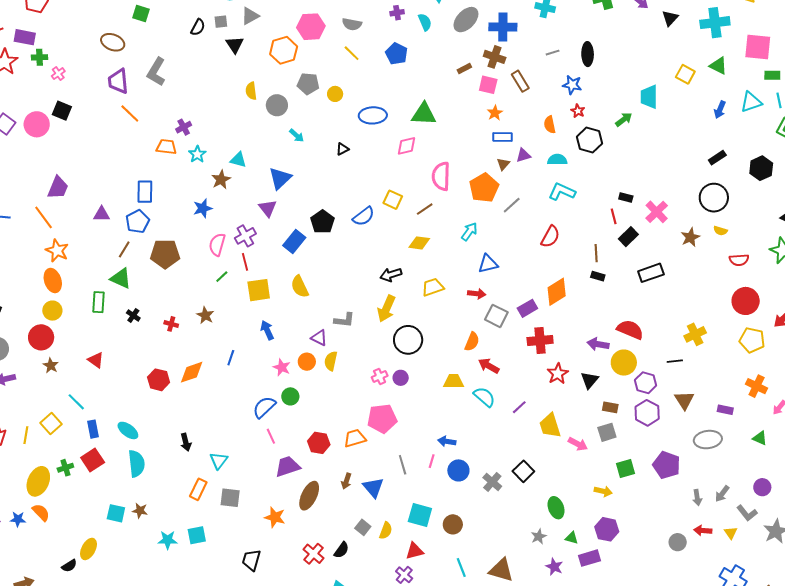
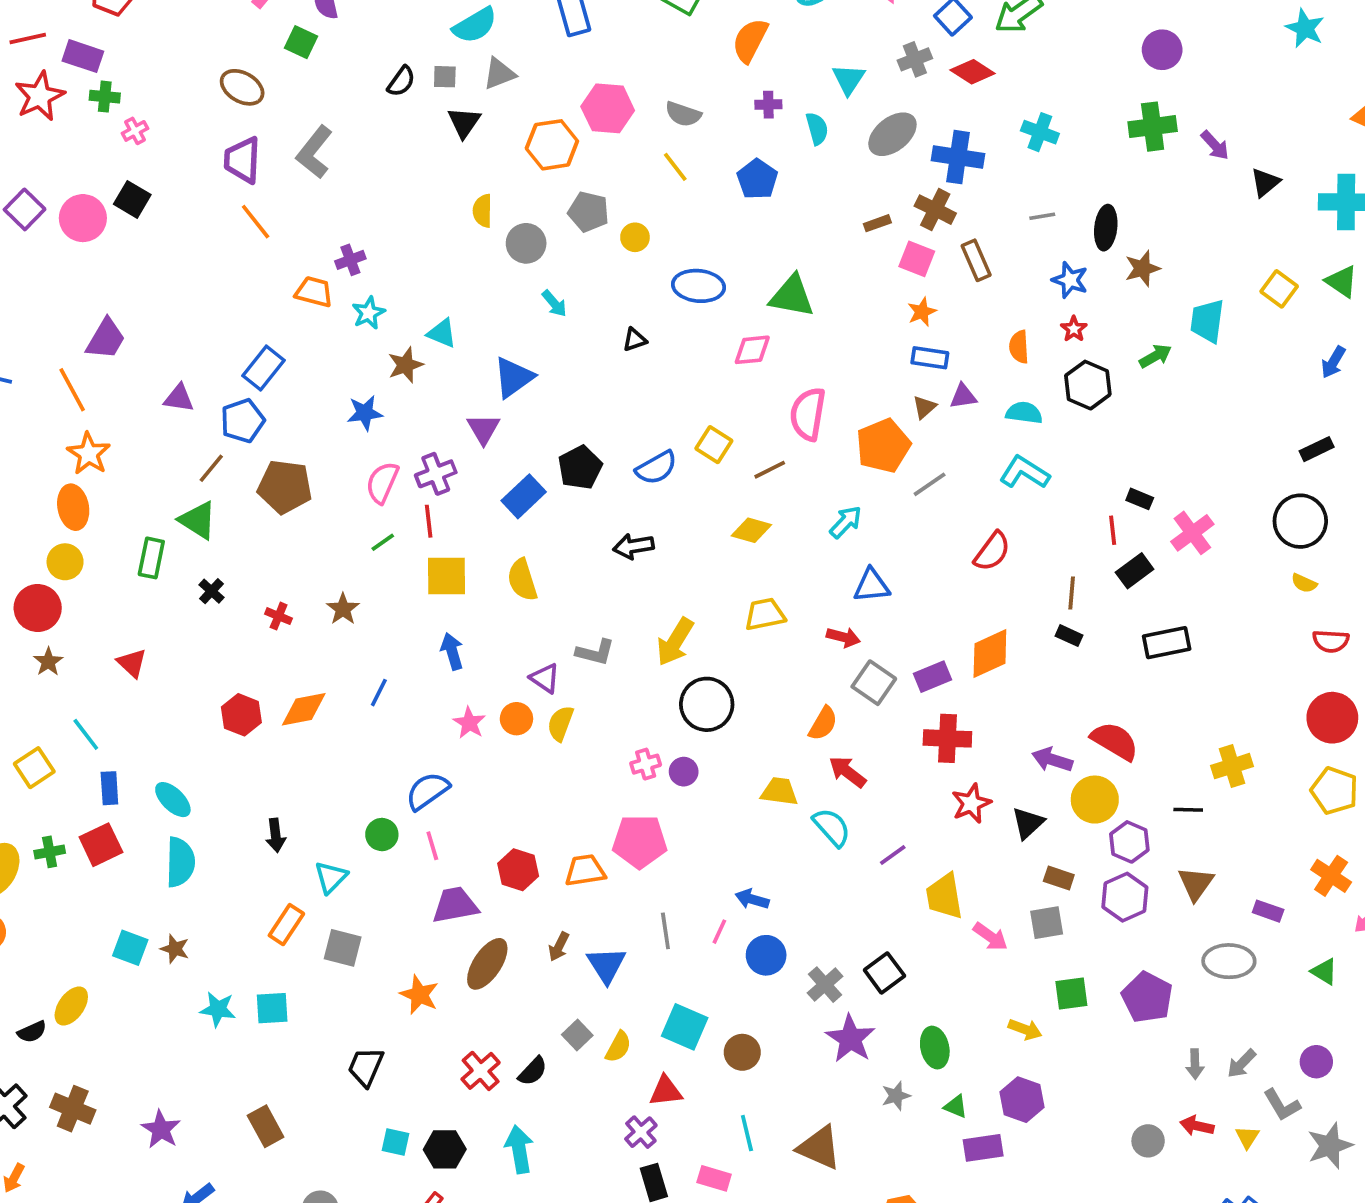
blue rectangle: (145, 192) -> (263, 368), turned 30
brown star: (690, 237) -> (1142, 268), moved
black arrow: (391, 275) -> (634, 546), moved
green circle: (290, 396) -> (382, 835), moved
purple star: (554, 567) -> (850, 1039), moved, size x1.5

